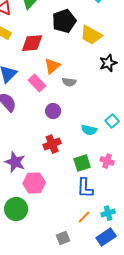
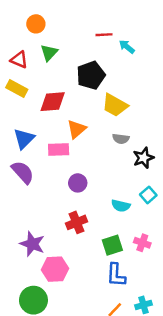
yellow trapezoid: (91, 35) -> (115, 105), moved
black star: (108, 63) -> (143, 158), moved
gray semicircle: (69, 82) -> (121, 139), moved
pink rectangle: (37, 83) -> (59, 149), turned -48

